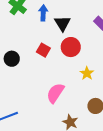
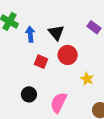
blue arrow: (43, 13) -> (30, 34), moved
black circle: (12, 59) -> (29, 94), moved

